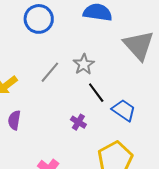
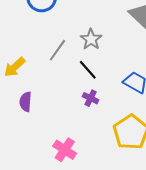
black line: (96, 93) -> (88, 70), moved

